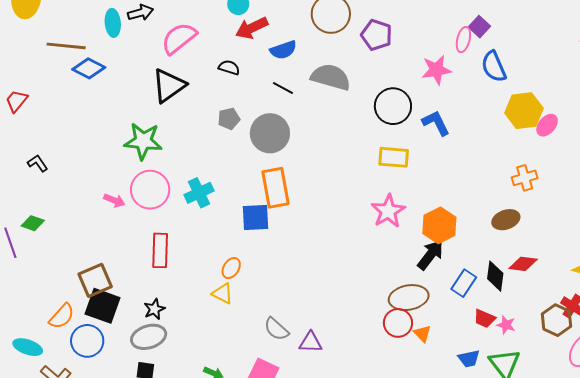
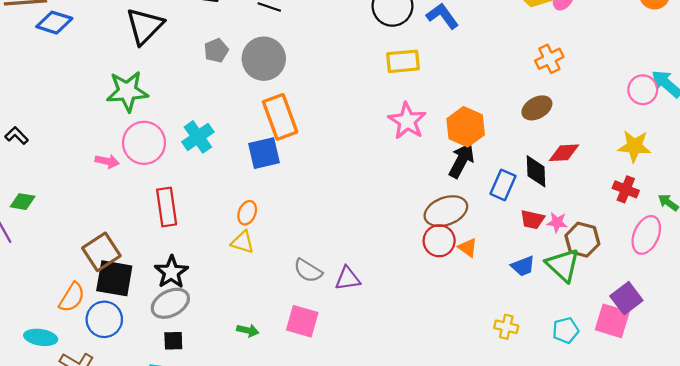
black star: (154, 309) -> (171, 272), size x1.4
brown hexagon: (557, 320) -> (582, 240), moved

